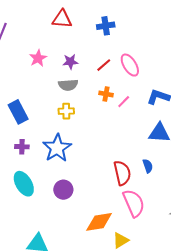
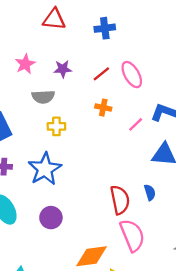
gray semicircle: (68, 85) -> (43, 97), moved
pink line: (124, 102) -> (136, 124), moved

